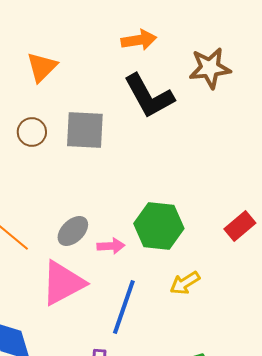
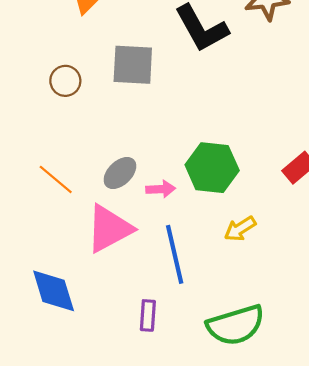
brown circle: (32, 132) -> (65, 81), moved
blue line: (124, 307) -> (175, 254), turned -32

